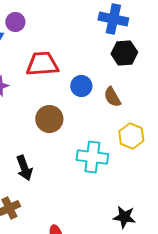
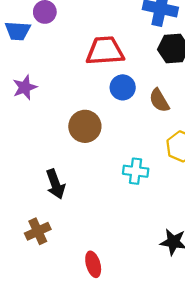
red trapezoid: (42, 64) -> (105, 51), moved
cyan cross: (92, 157) -> (136, 171), size x0.7

